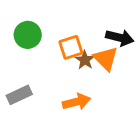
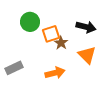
green circle: (28, 35) -> (30, 22), moved
orange triangle: (106, 59) -> (87, 55), moved

